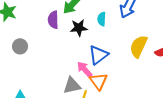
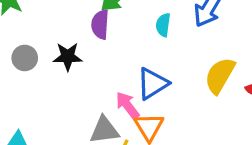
purple semicircle: (53, 20) -> (100, 24), moved
black star: (79, 28) -> (68, 57), moved

